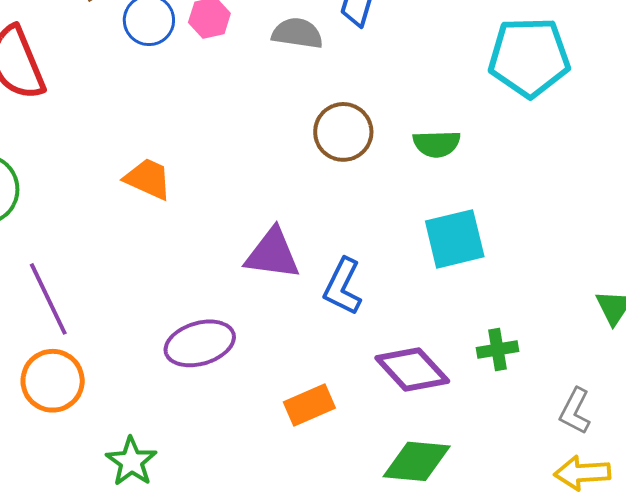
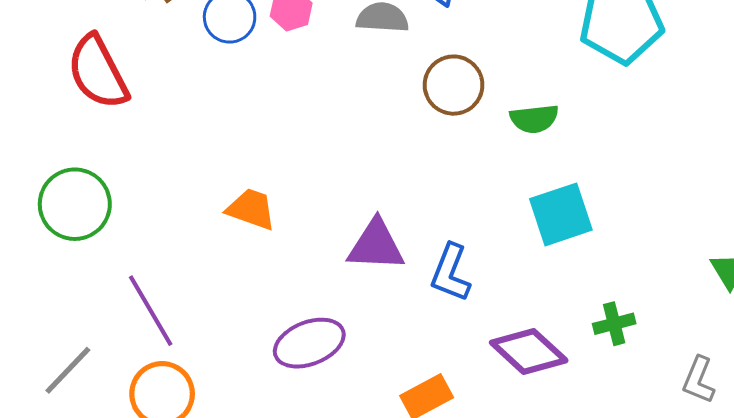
brown circle: (343, 132) -> (454, 85), moved
orange trapezoid: (148, 179) -> (251, 209), moved

